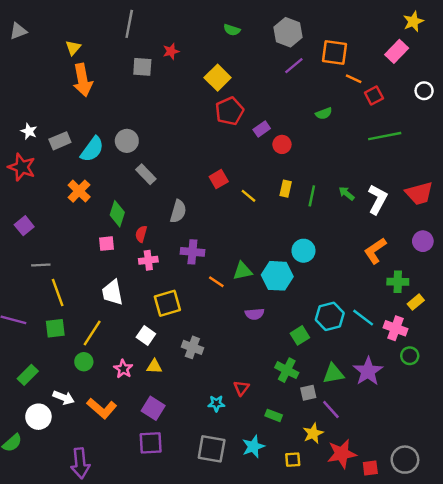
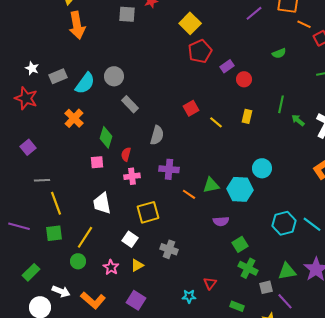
green line: (312, 196) -> (281, 104), moved
green square: (300, 335) -> (240, 244), moved
yellow triangle: (154, 367) -> (137, 265), turned -32

